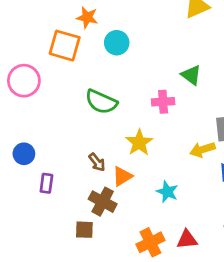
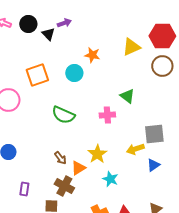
orange star: (87, 17) -> (92, 55), moved
orange square: (65, 46) -> (37, 75), turned -35
yellow star: (139, 143) -> (97, 154), moved
purple rectangle: (46, 183) -> (24, 189), moved

